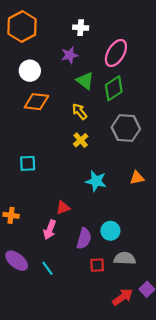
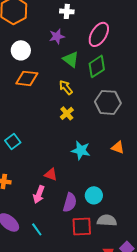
cyan square: (28, 163) -> (13, 141), moved, turned -35
orange triangle: (137, 178) -> (118, 147), turned 32
red triangle: (63, 208) -> (51, 174), turned 40
red square: (97, 265) -> (82, 226), size x1.5

